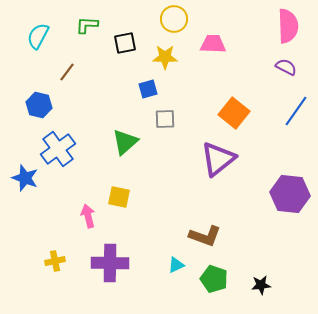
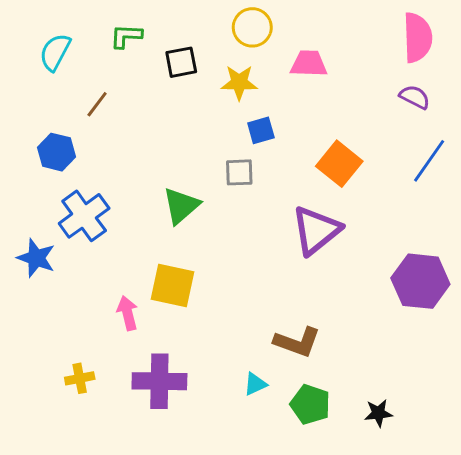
blue square: (148, 89) -> (261, 130), moved
yellow square: (119, 197) -> (172, 286), size x1.4

